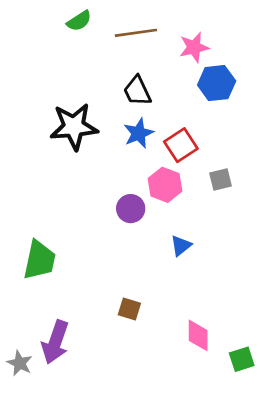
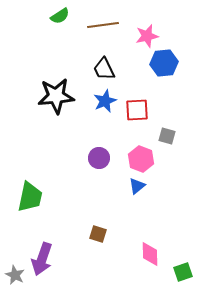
red square: (181, 145) -> (137, 110), turned 30
gray square: (221, 180) -> (167, 136), turned 30
pink hexagon: (165, 185) -> (141, 159), moved

